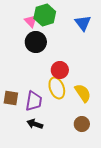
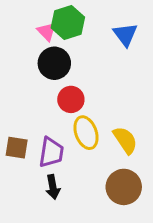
red circle: (60, 70) -> (71, 99), moved
black arrow: (35, 124) -> (53, 187), turned -119
brown circle: (82, 124) -> (124, 187), size x1.5

